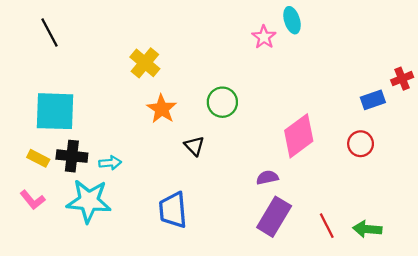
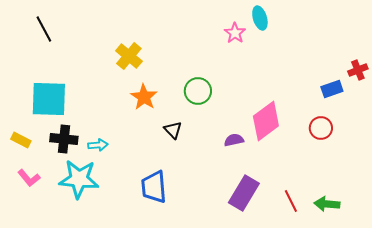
yellow rectangle: (38, 158) -> (21, 140), moved
purple semicircle: (267, 177) -> (234, 140), moved

